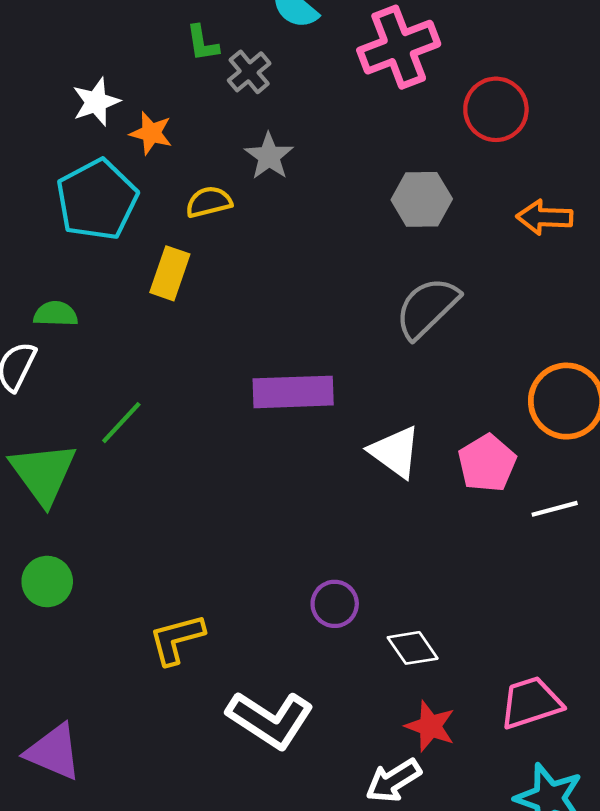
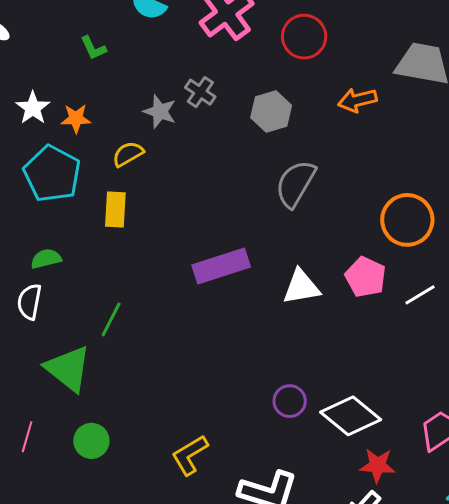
gray cross: (249, 72) -> (200, 92), moved
white triangle: (395, 452) -> (301, 287), turned -30
white diamond: (413, 648) -> (351, 416), size x1.6

